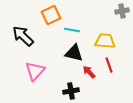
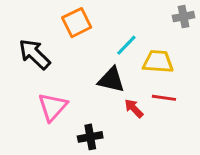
cyan line: (72, 30) -> (126, 45), moved, turned -56
red line: (109, 65) -> (164, 98), turned -63
black cross: (71, 91) -> (90, 137), moved

